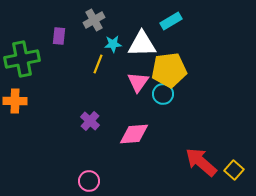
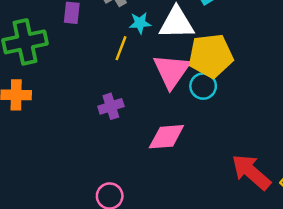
pink triangle: (138, 82) -> (172, 71), size x1.4
purple cross: (90, 121) -> (111, 106), moved, turned 30

